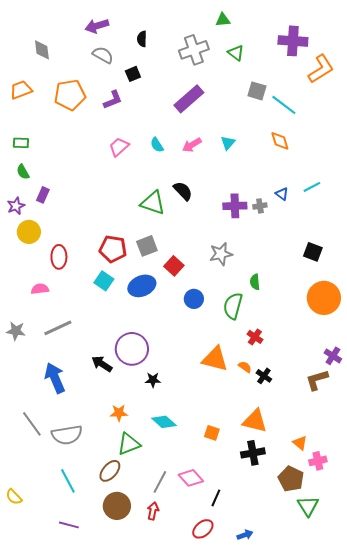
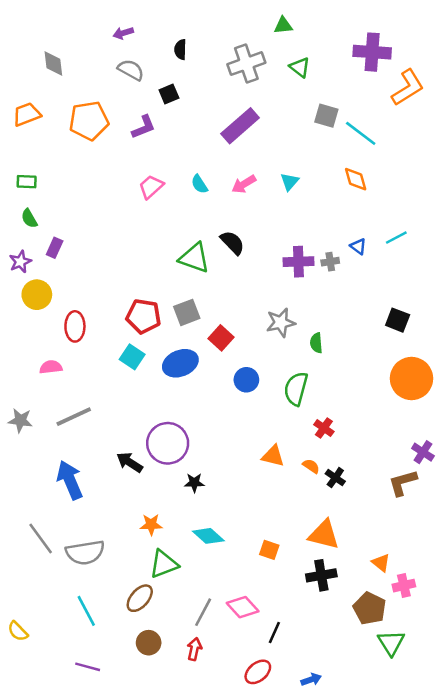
purple arrow: (97, 26) -> (123, 33), size x0.7
green semicircle: (255, 282) -> (316, 343), moved
orange triangle: (215, 359) -> (273, 456), size x0.7
brown circle: (117, 506) -> (149, 643), size x0.7

